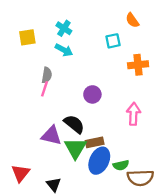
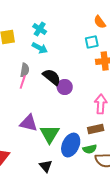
cyan square: (113, 41) -> (92, 42), moved
black semicircle: (74, 124) -> (52, 77), moved
brown rectangle: (95, 142) -> (96, 129), moved
black triangle: (54, 185) -> (46, 166), moved

